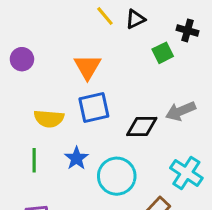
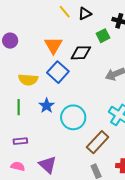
blue square: (94, 107) -> (58, 72), turned -35
black diamond: (142, 126) -> (81, 53), moved

